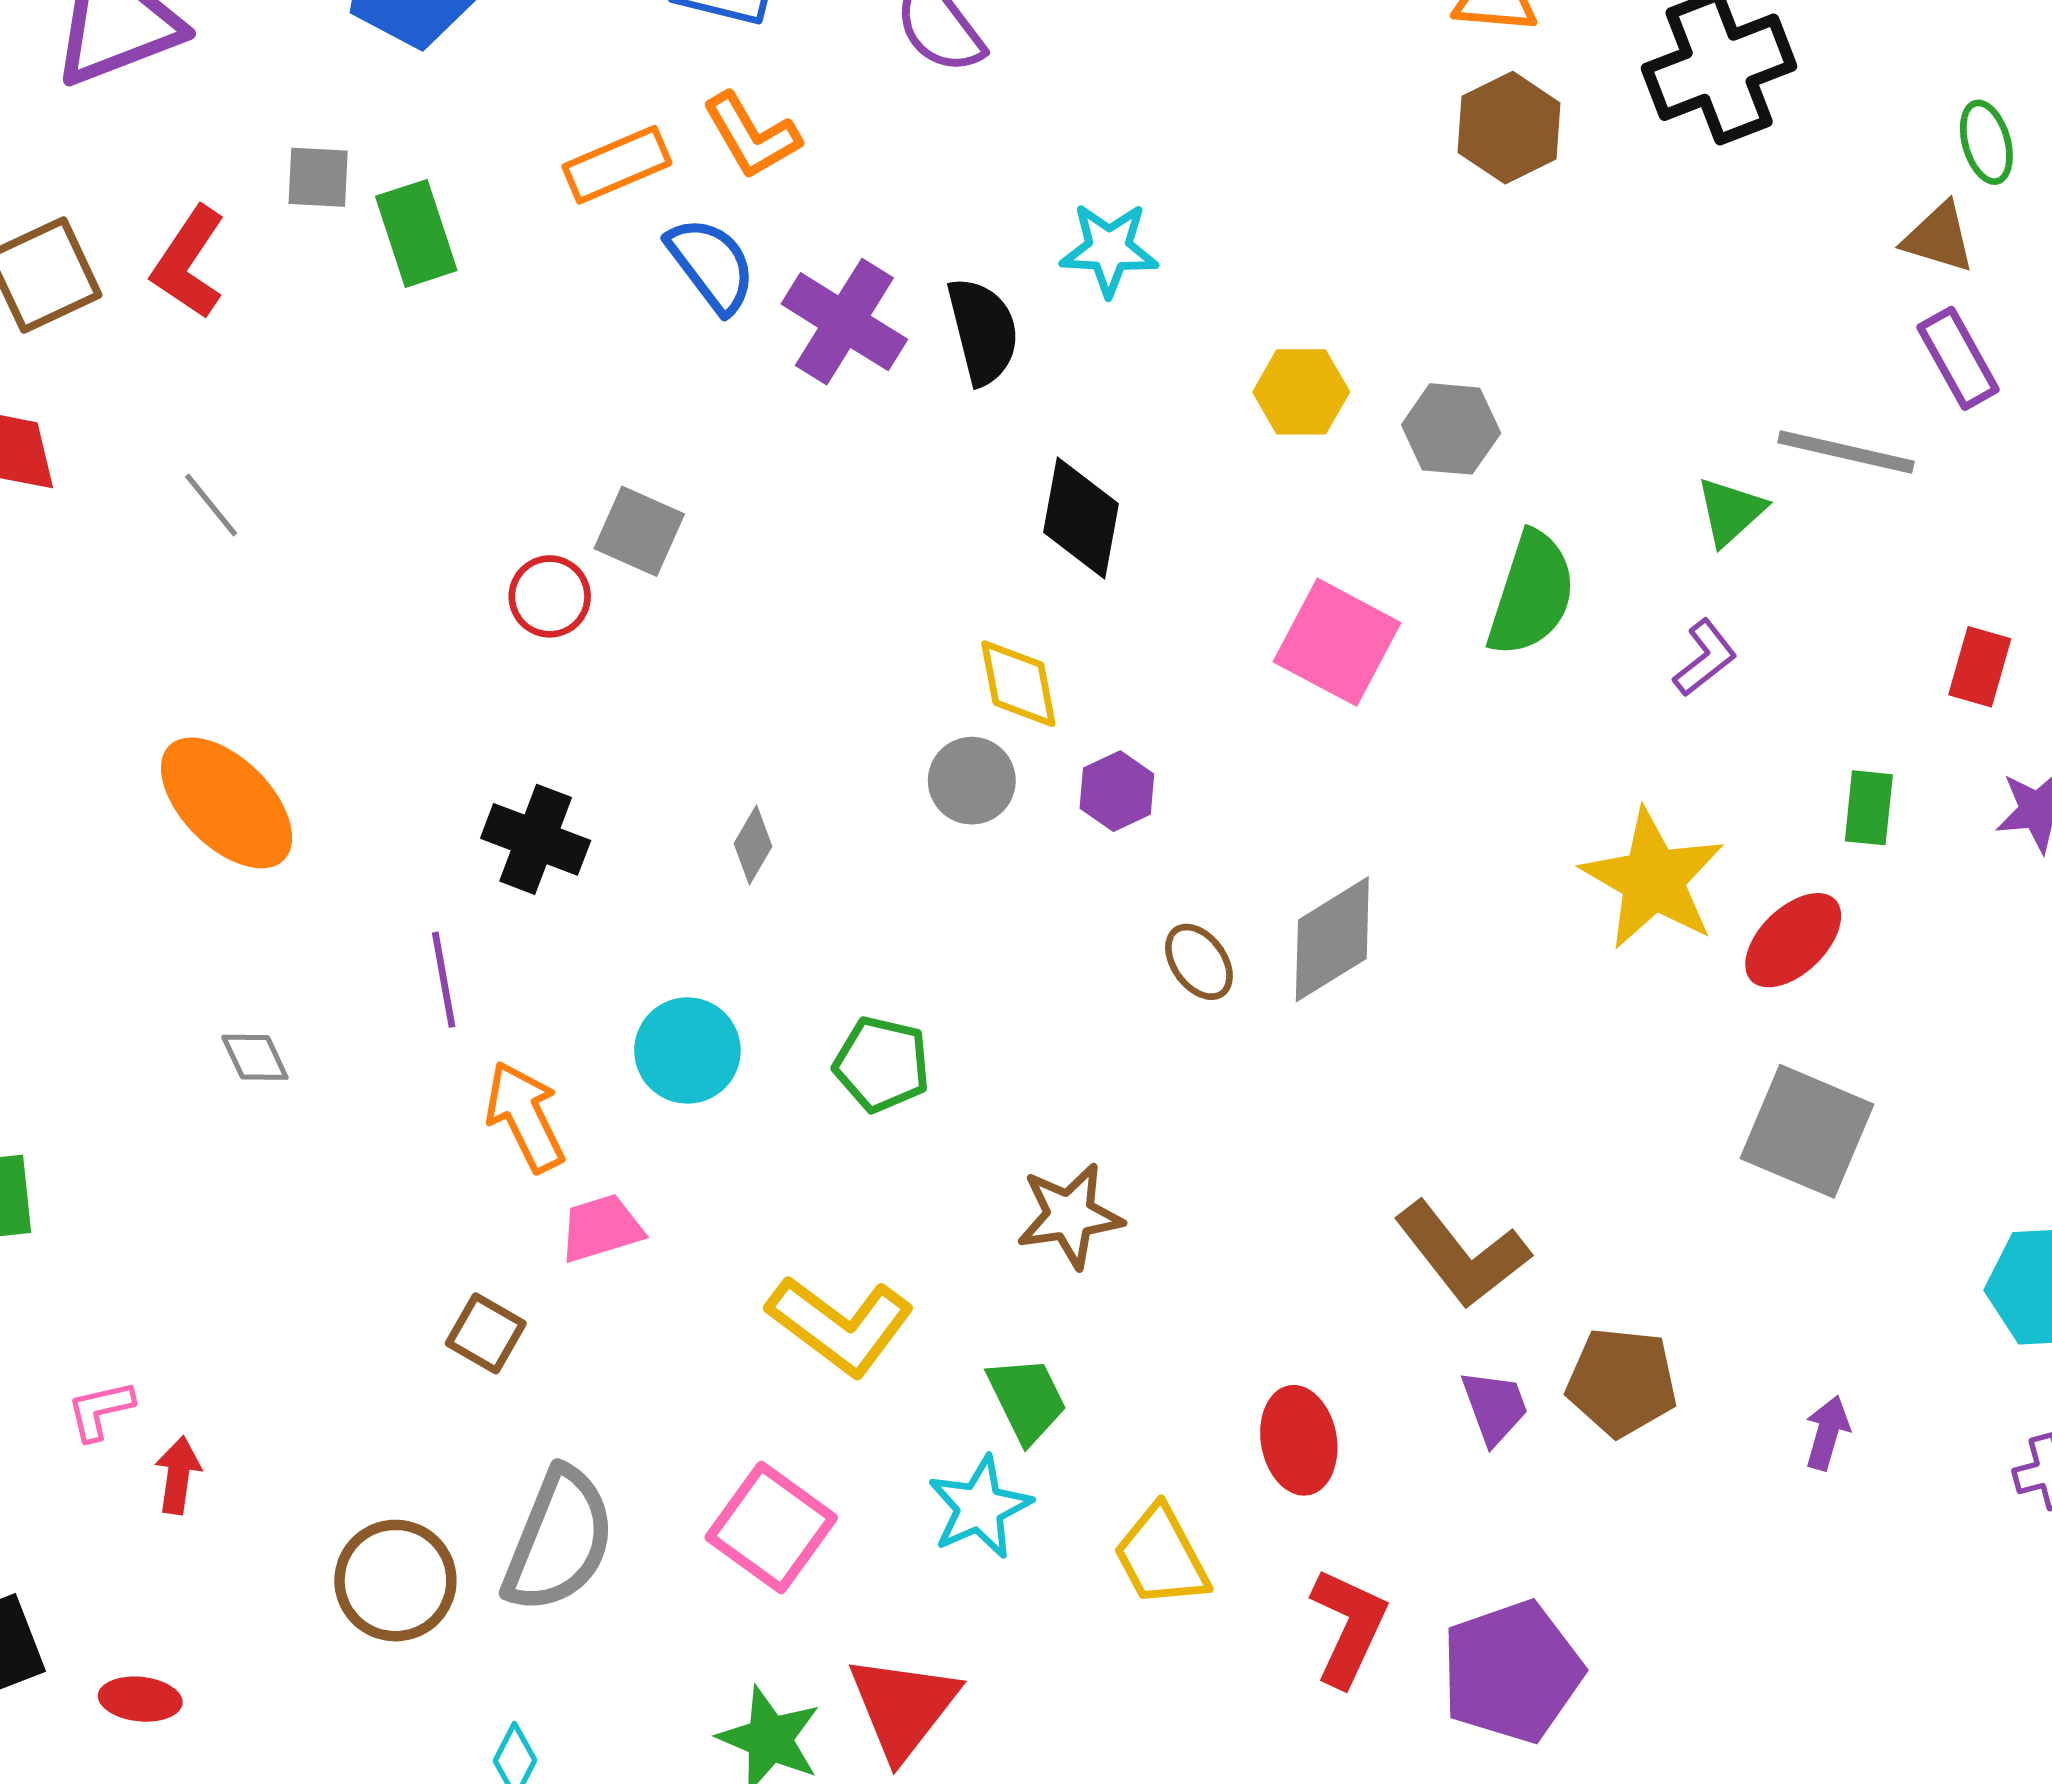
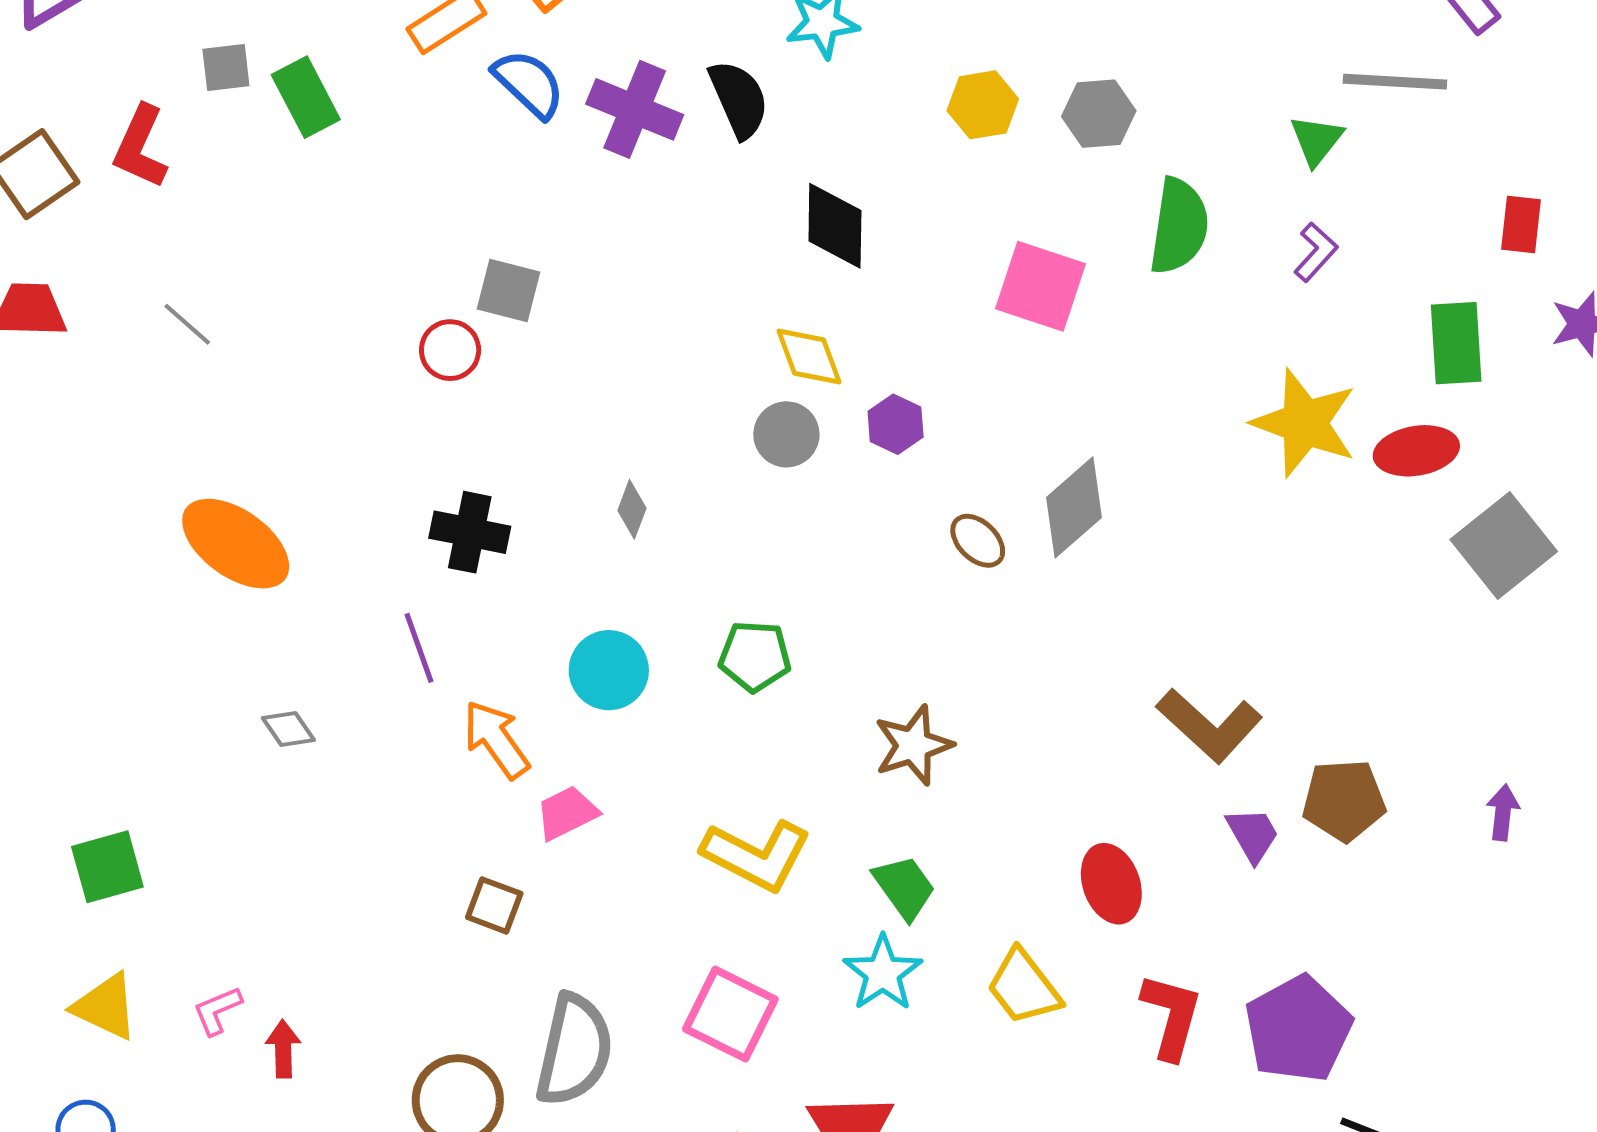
green rectangle: (1869, 808) -> (1456, 343), size x1.5
red ellipse: (1793, 940) -> (1416, 451), turned 44
gray square: (1807, 1131) -> (1504, 545), moved, turned 38

